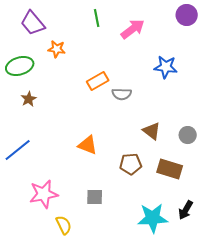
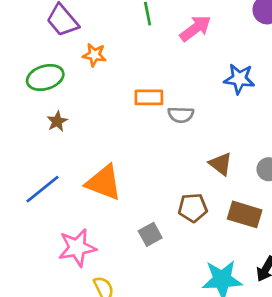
orange rectangle: (98, 81) -> (149, 97), turned 30
orange triangle: (88, 145) -> (104, 183), moved, size x1.4
gray square: (95, 197) -> (150, 234), moved, turned -30

